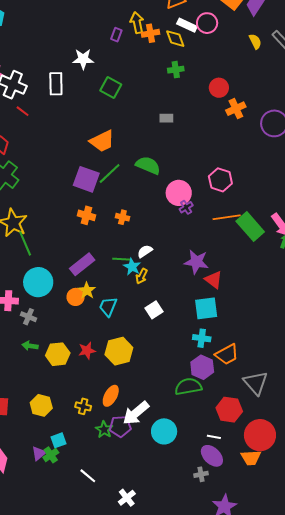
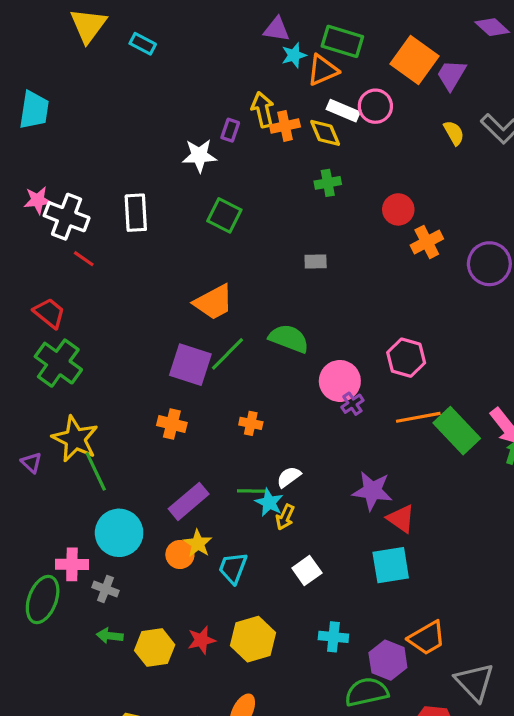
white star: (83, 59) -> (199, 156), moved
orange cross: (87, 215) -> (172, 424), moved
cyan cross: (202, 338) -> (333, 637), moved

